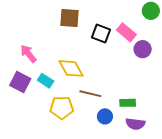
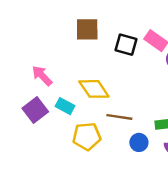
purple square: (20, 82) -> (35, 110), turned 30

